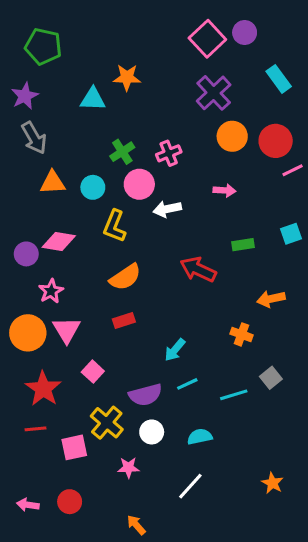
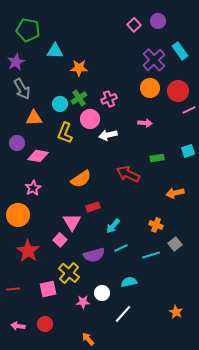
pink square: (207, 39) -> (134, 25), size x0.6
orange star: (127, 77) -> (79, 68), moved
purple cross: (214, 93) -> (154, 60), moved
cyan triangle: (93, 99) -> (55, 51), moved
cyan circle: (93, 187) -> (60, 104), moved
yellow L-shape: (115, 226) -> (65, 133), moved
purple circle: (26, 254) -> (17, 143), moved
red rectangle: (124, 320) -> (93, 207), moved
pink triangle: (67, 330) -> (72, 222), moved
orange cross: (241, 334) -> (156, 225), moved
red line: (36, 429) -> (13, 289), moved
white circle: (152, 432) -> (102, 293), moved

